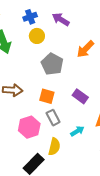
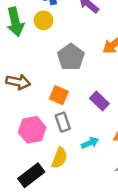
yellow circle: (37, 36) -> (43, 20), moved

